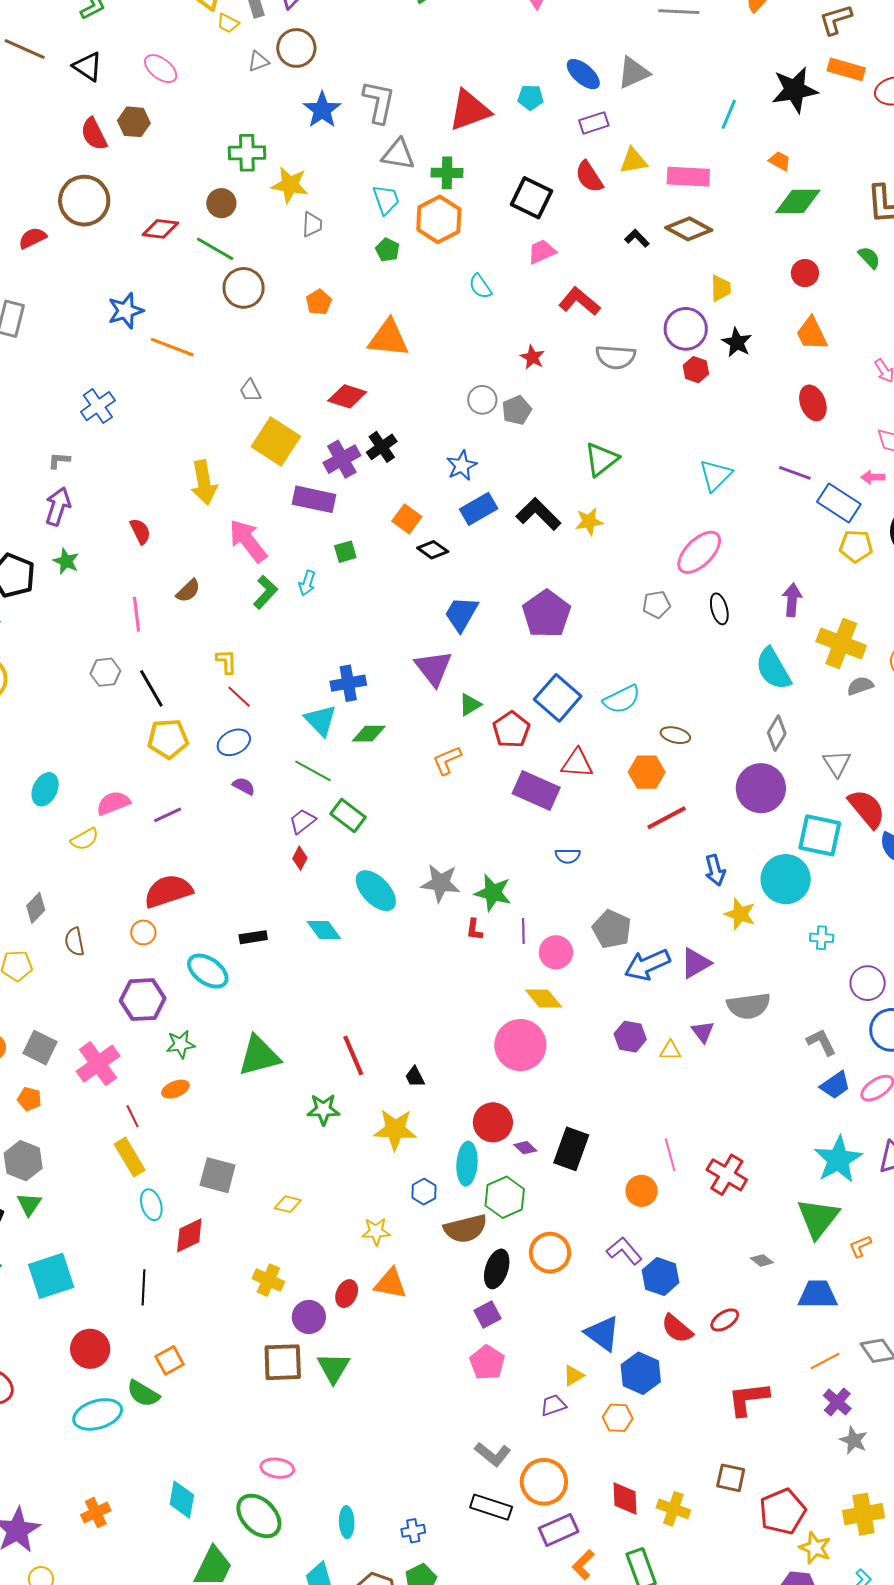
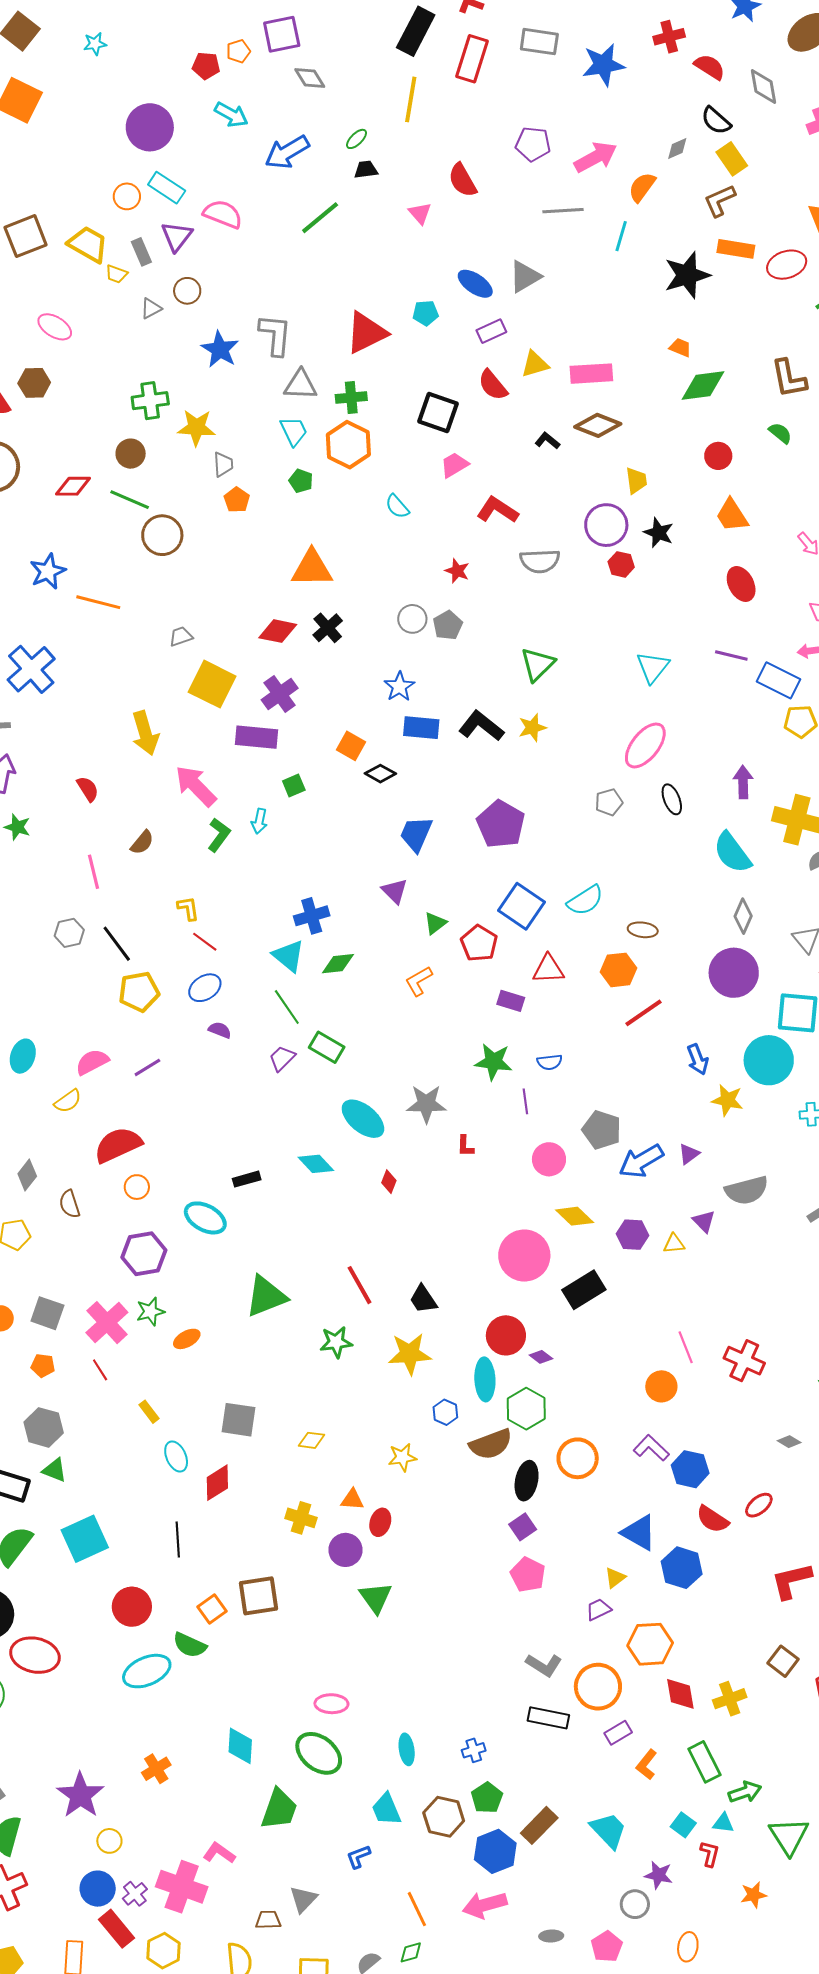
brown circle: (296, 48) -> (187, 291), size x0.7
cyan line: (729, 114) -> (621, 236), moved
orange pentagon: (319, 302) -> (237, 500), moved
gray trapezoid: (250, 391) -> (181, 636), turned 105
blue cross: (98, 406) -> (31, 669), size x1.4
black cross: (382, 447) -> (328, 628), moved
blue rectangle: (479, 509) -> (421, 728), turned 42
purple triangle: (433, 668) -> (395, 891), size x0.7
green line: (313, 771) -> (287, 1007), turned 33
purple rectangle: (536, 791) -> (511, 1001), size x0.6
red diamond: (300, 858) -> (389, 1182), moved
red semicircle: (168, 891) -> (118, 1145), moved
green star: (493, 893) -> (494, 1062), moved
purple line: (523, 931) -> (525, 1101), moved
purple triangle: (696, 963) -> (689, 1154), size x0.7
yellow diamond: (544, 999) -> (575, 1216), moved
green star: (181, 1044) -> (150, 1312), moved
black trapezoid: (415, 1077) -> (423, 1299), size x1.4
red line: (132, 1116) -> (100, 1370), moved
black rectangle: (571, 1149) -> (584, 1290), moved, turned 45
yellow rectangle: (130, 1157) -> (149, 1412), size x0.6
green triangle: (29, 1204) -> (55, 1470), turned -36
orange triangle: (390, 1284) -> (352, 1500), moved, size x0.7
brown square: (283, 1362) -> (258, 1596), moved
orange hexagon: (618, 1418) -> (650, 1644), moved, size x1.5
brown square: (731, 1478) -> (783, 1661), turned 32
yellow cross: (673, 1509) -> (730, 1699), turned -32
purple rectangle: (559, 1530) -> (618, 1733), size x0.7

